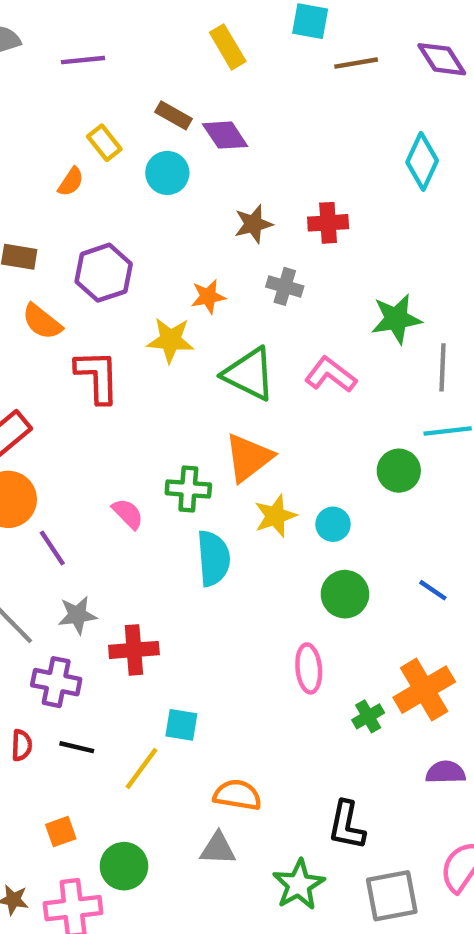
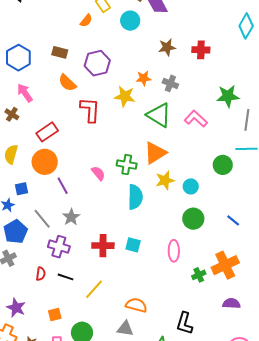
gray cross: (285, 286) -> (170, 83), moved
gray star: (77, 615) -> (71, 217), turned -30
red cross: (134, 650) -> (103, 246), moved
cyan square: (181, 725) -> (133, 245), moved

